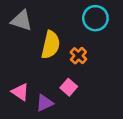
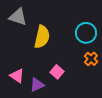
cyan circle: (95, 18) -> (86, 33), moved
orange cross: (78, 56) -> (91, 59), moved

